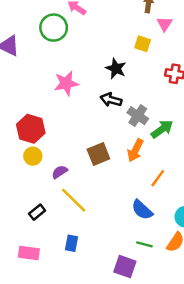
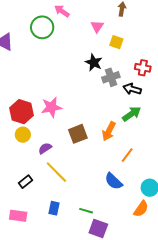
pink triangle: (165, 24) -> (97, 26), moved
pink star: (66, 83) -> (51, 107), moved
black arrow: (111, 100) -> (132, 89), moved
gray cross: (138, 116) -> (111, 77), moved, turned 36
green line: (144, 244) -> (86, 211), moved

